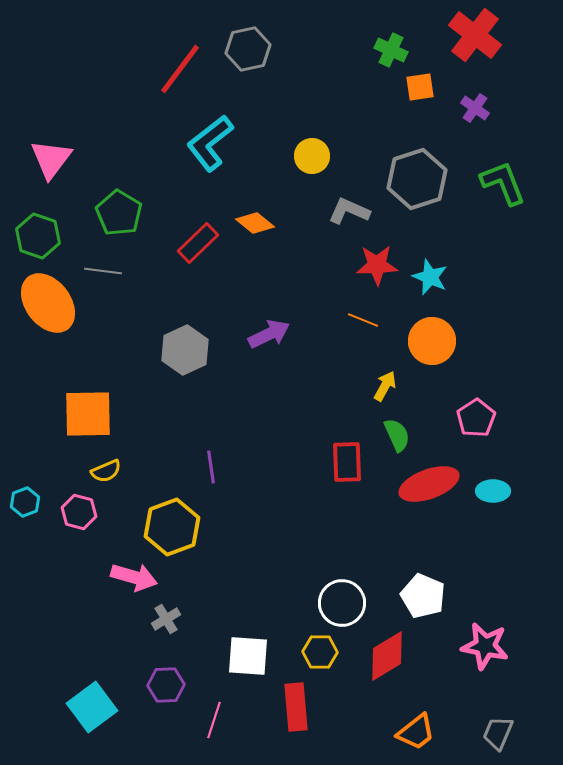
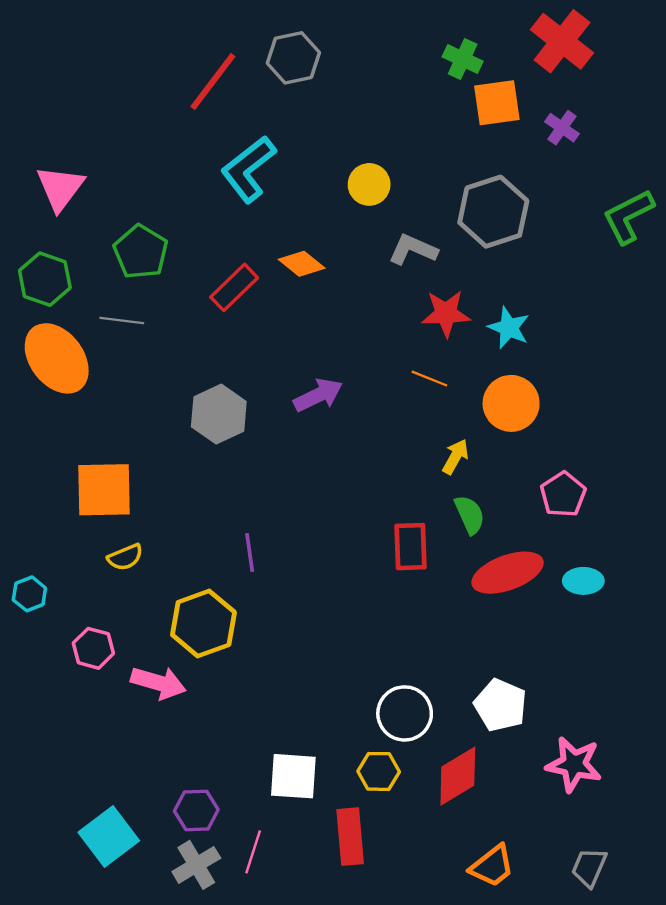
orange square: (420, 87) -> (497, 103), size x1.4
green L-shape: (503, 183) -> (628, 216), moved, turned -96
pink hexagon: (79, 512) -> (93, 648), moved
gray cross: (166, 619) -> (196, 865), moved, size x1.4

